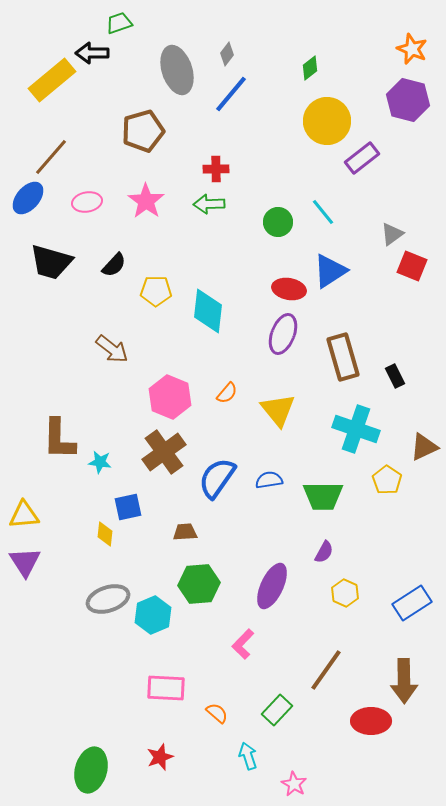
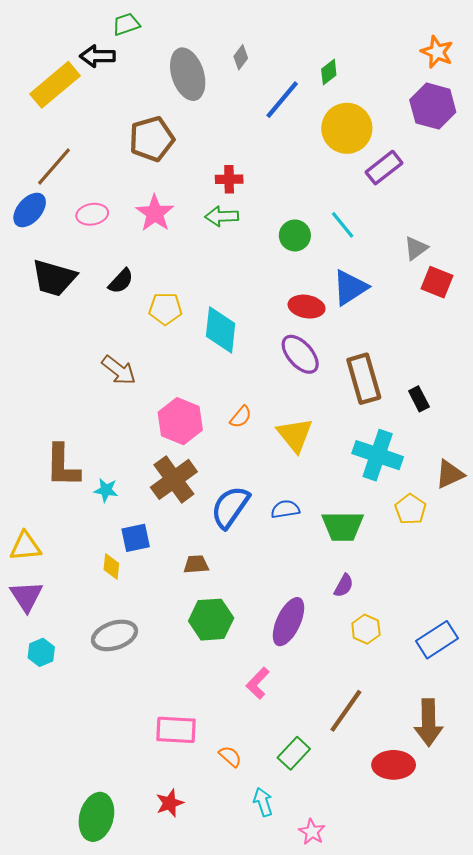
blue line: (231, 94) -> (282, 100), moved
purple ellipse: (283, 334) -> (300, 354), turned -63
cyan hexagon: (153, 615) -> (41, 652), moved, size x0.7

